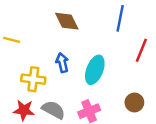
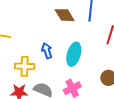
brown diamond: (67, 21) -> (65, 15), moved

